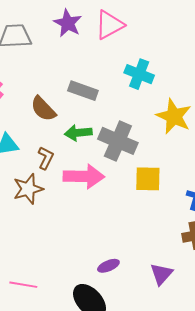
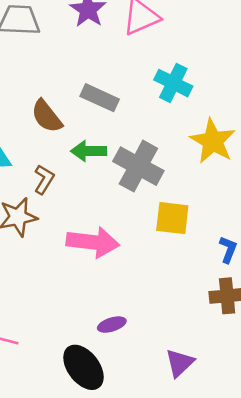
pink arrow: (84, 176) -> (93, 242), moved
purple triangle: (161, 274) -> (180, 363), moved

